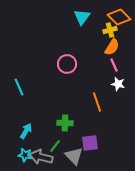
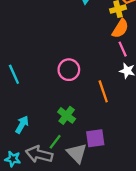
pink circle: (67, 64) -> (69, 70), moved
green cross: (65, 123) -> (67, 115), turned 35
cyan star: (25, 155) -> (13, 159), moved

